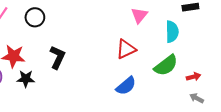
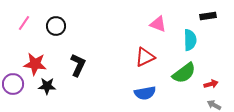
pink triangle: (139, 15) -> (158, 24), turned -48
blue semicircle: (126, 86) -> (145, 93), turned 30

